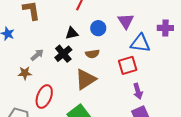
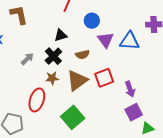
purple triangle: (126, 21) -> (106, 40), moved
blue circle: (98, 28) -> (92, 21), moved
red square: (128, 65) -> (104, 78), moved
brown star: (25, 73) -> (52, 78), moved

